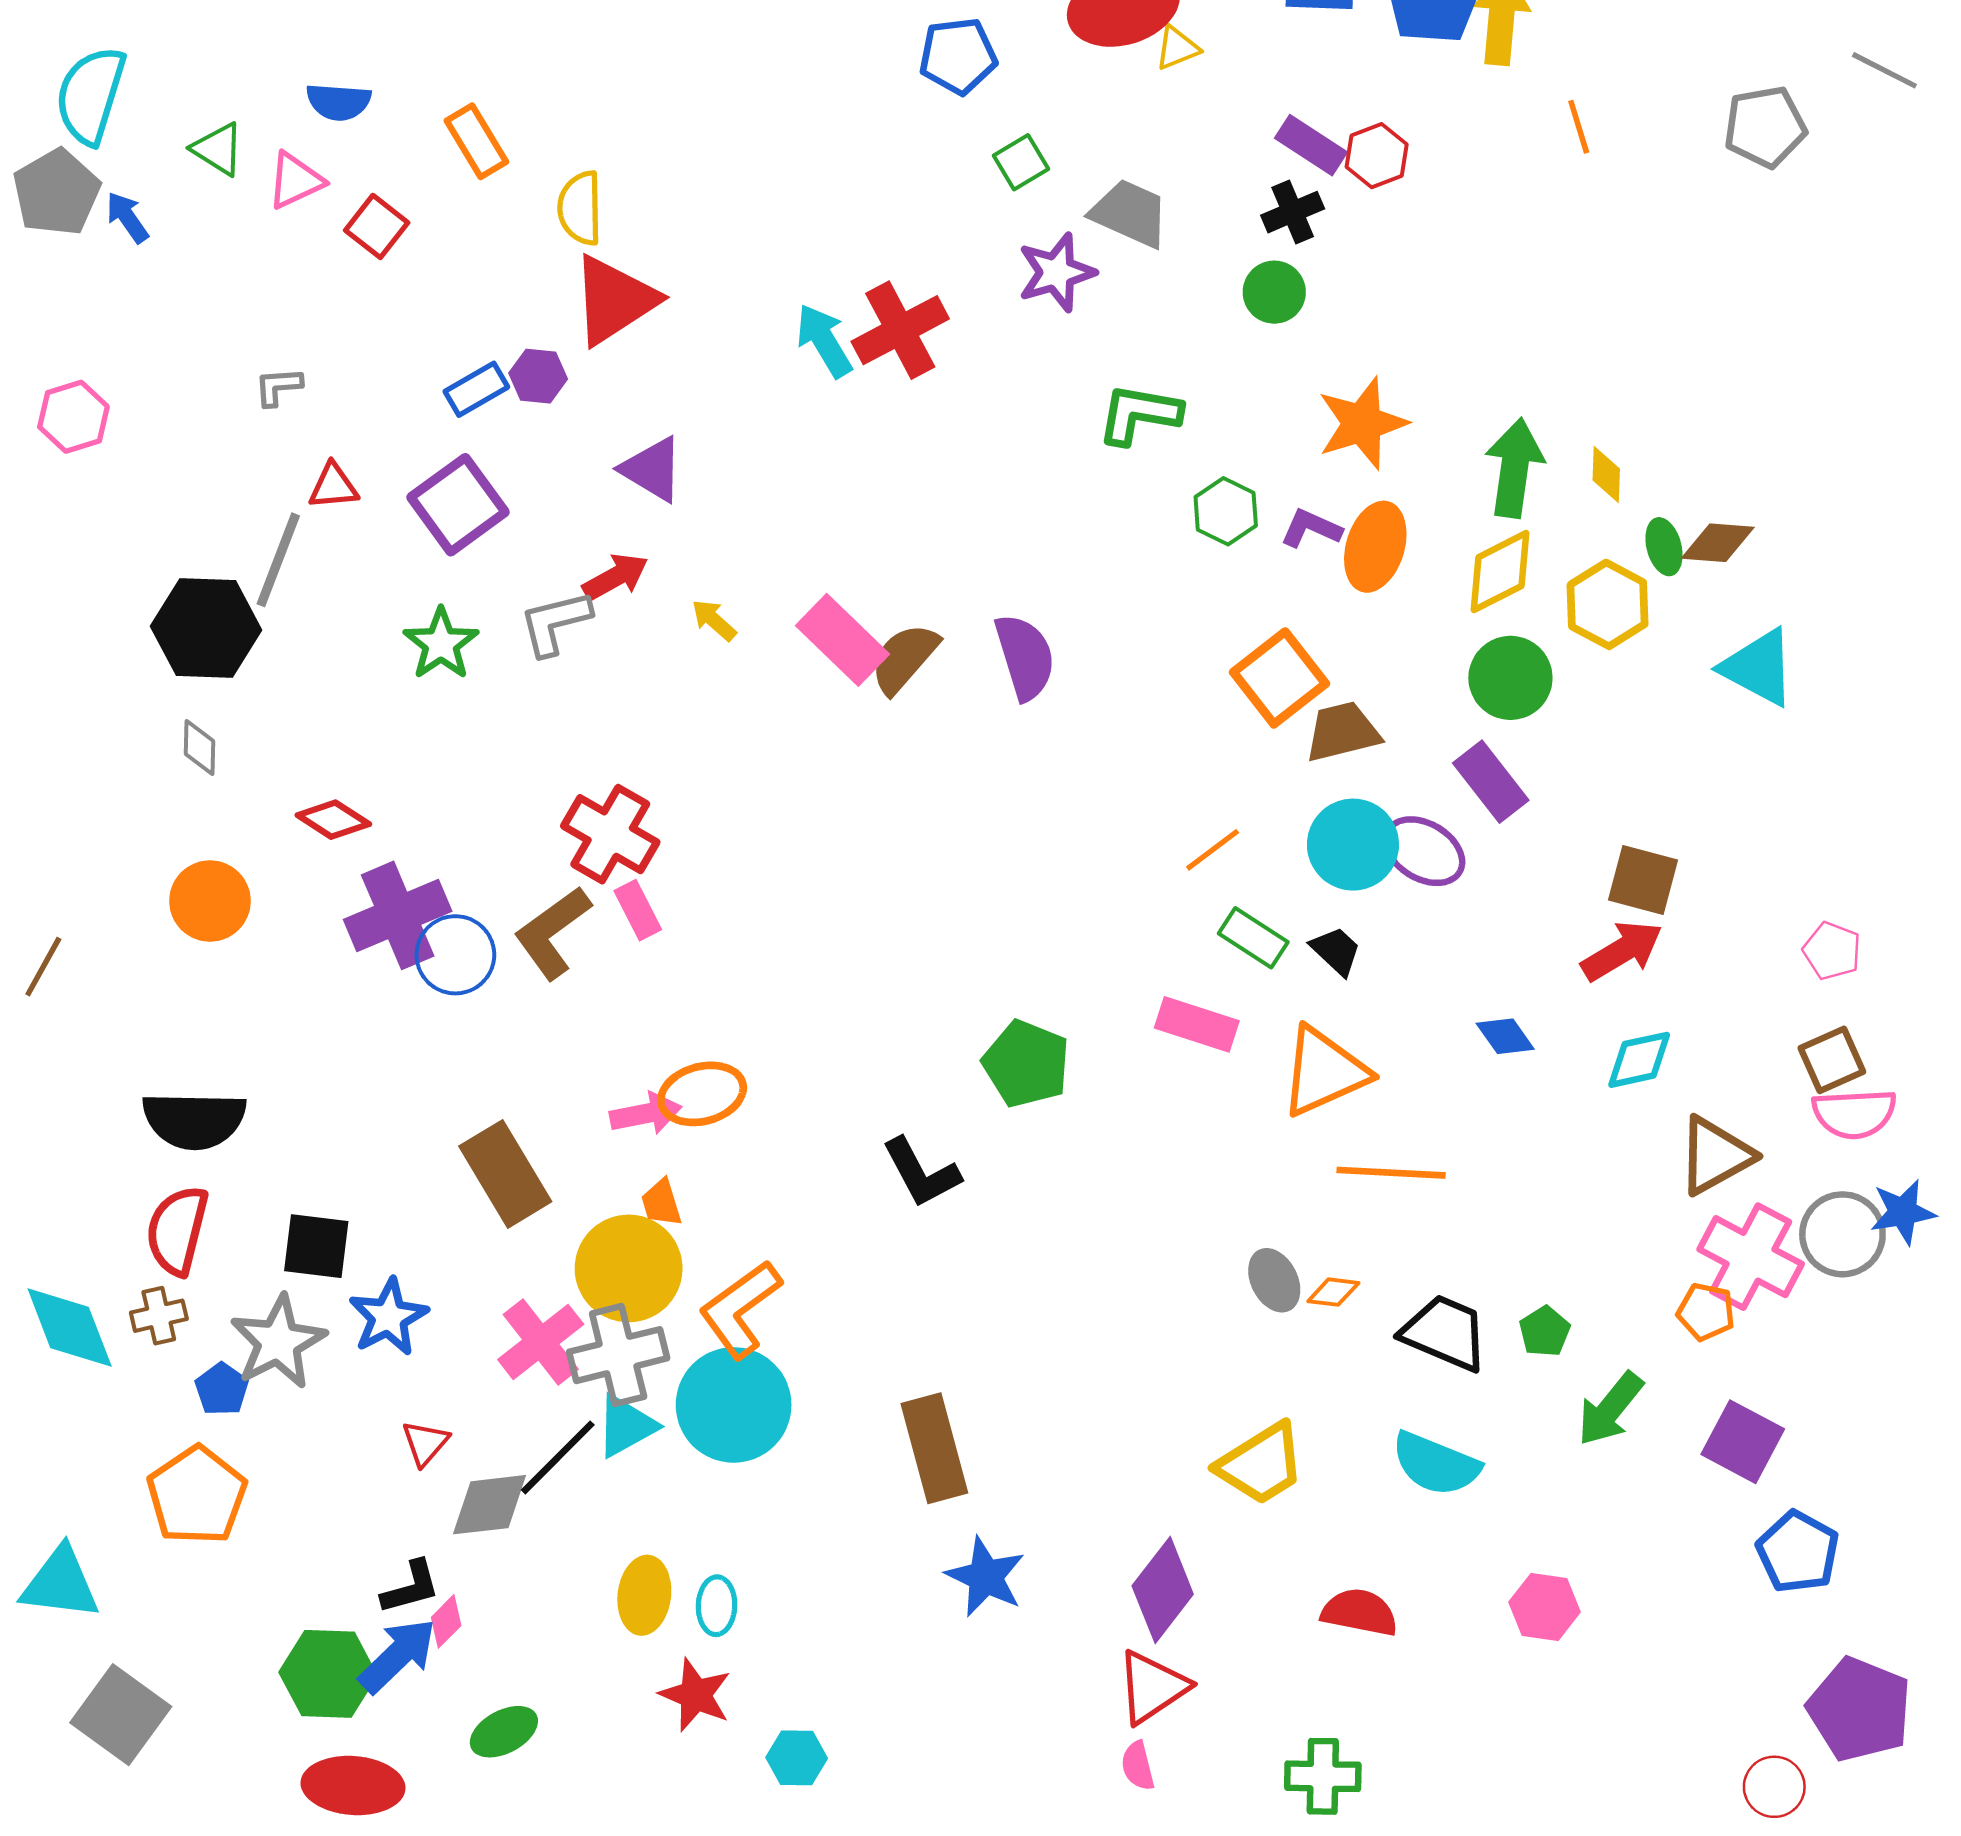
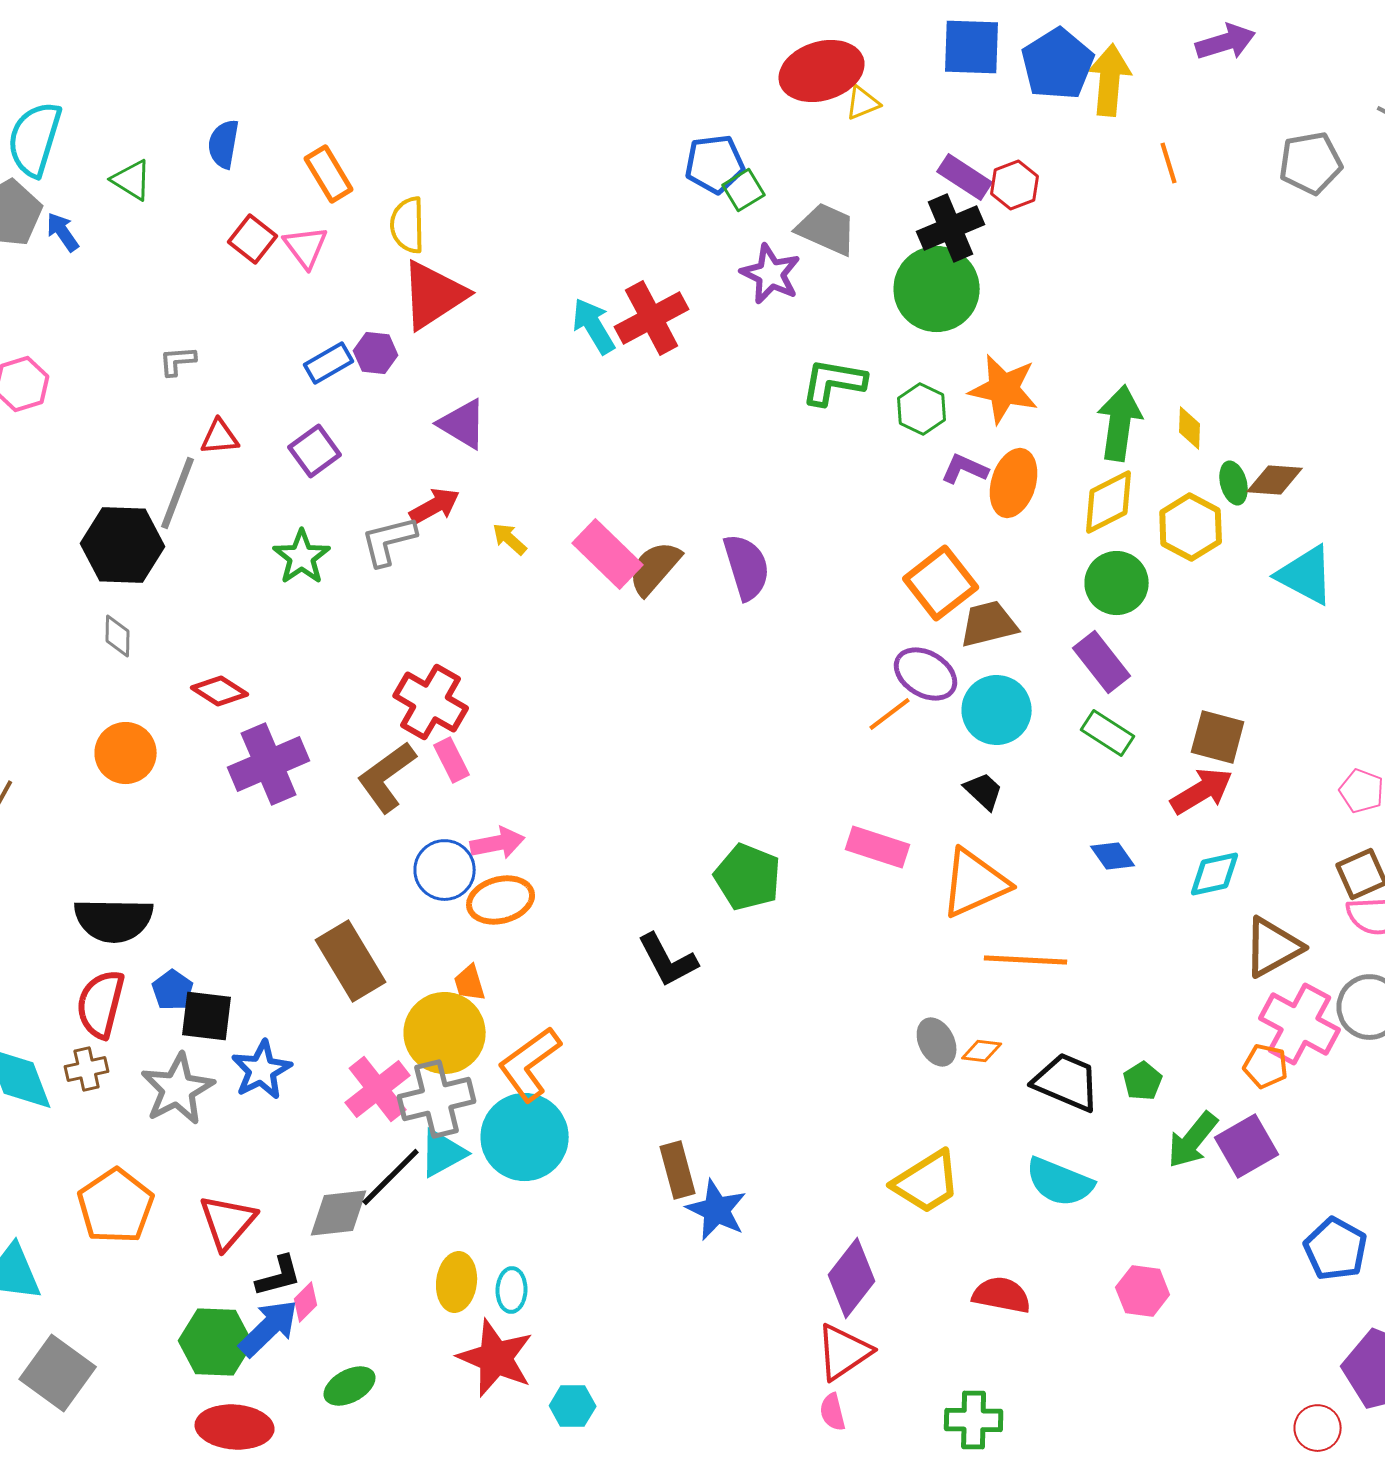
blue pentagon: (958, 56) -> (715, 164), moved
blue semicircle: (339, 102) -> (224, 144), turned 96
pink triangle: (295, 181) -> (306, 247), moved, turned -42
black cross: (1293, 212) -> (951, 228), size x1.4
purple star: (1056, 272) -> (771, 274), turned -30
green circle: (1274, 292) -> (937, 289), size x1.8
orange star: (1362, 423) -> (1004, 389), turned 30
purple square: (458, 505) -> (315, 451), size x0.7
green hexagon: (1226, 511) -> (922, 409), moved
purple ellipse: (1424, 851) -> (926, 674), moved
green rectangle: (1253, 938) -> (1108, 733), moved
blue circle: (455, 955) -> (445, 870), moved
pink arrow: (646, 1114) -> (498, 843), moved
blue pentagon: (222, 1389) -> (173, 990), moved
purple square: (1743, 1442) -> (1247, 1146), moved, turned 32
red triangle: (425, 1443) -> (228, 1222), moved, size x1.6
brown rectangle: (934, 1448) -> (678, 1170), size x0.7
blue star: (986, 1577) -> (717, 1210), moved
red star: (696, 1695) -> (496, 1358), size x1.4

